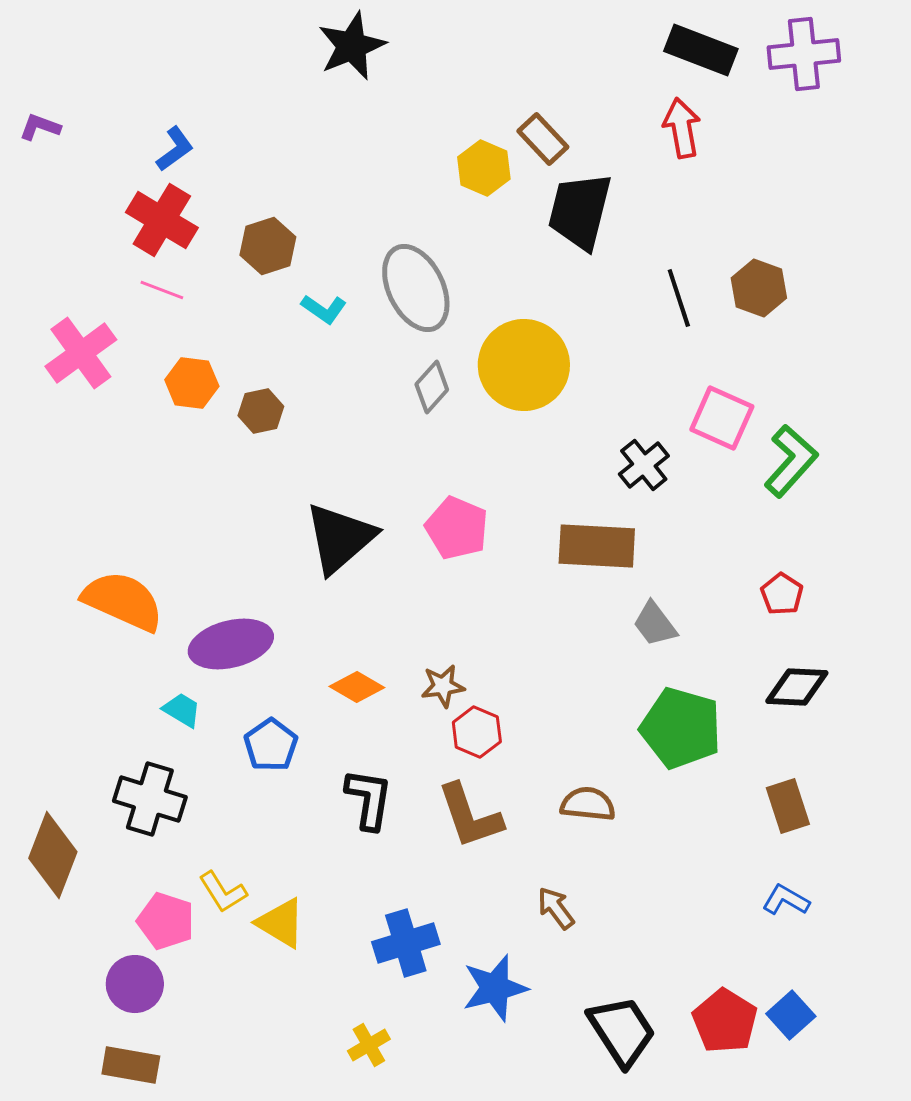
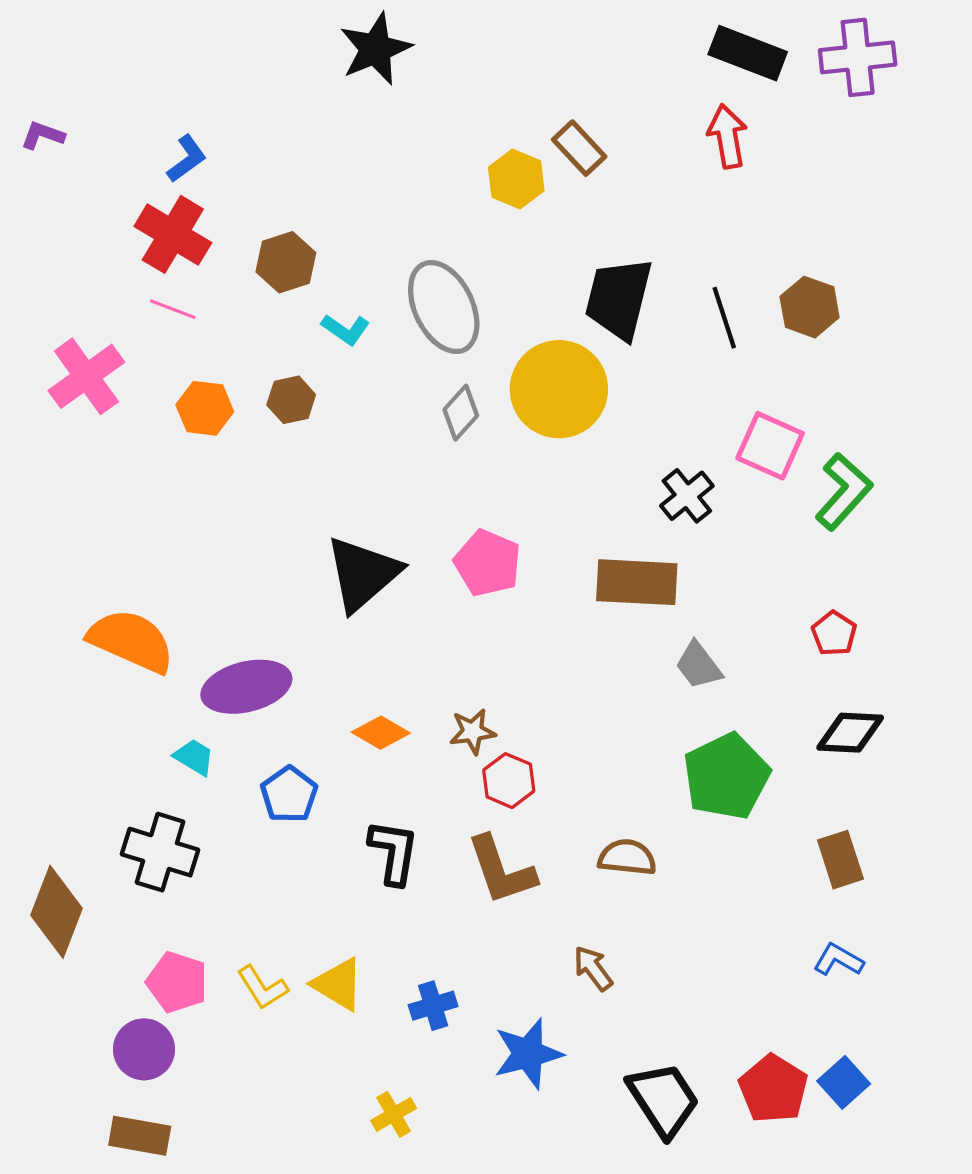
black trapezoid: (580, 211) -> (619, 298), moved
brown hexagon: (261, 411) -> (291, 400), moved
green pentagon: (681, 728) -> (726, 776), turned 30
yellow L-shape: (223, 892) -> (262, 988), moved
yellow triangle: (281, 923) -> (338, 984), moved
blue cross: (406, 943) -> (433, 1006), size x0.7

